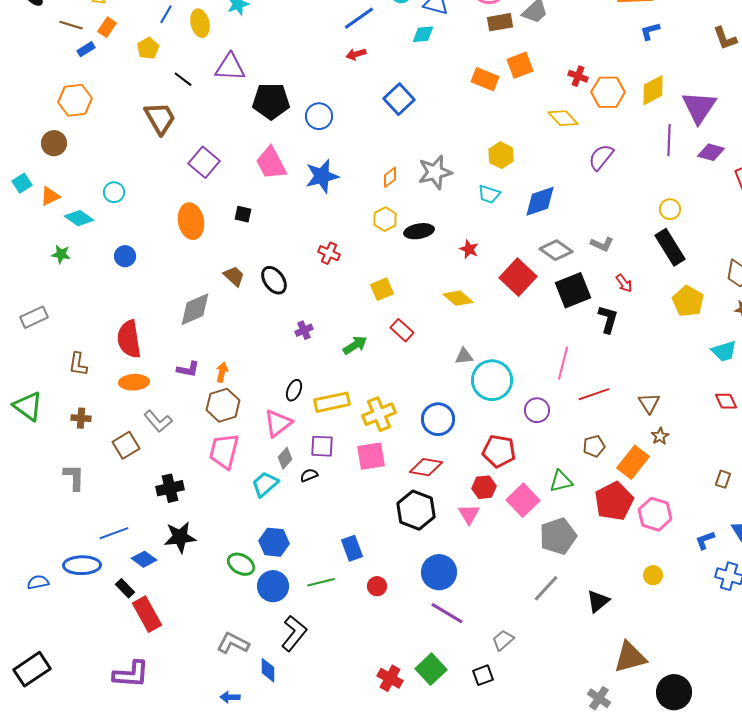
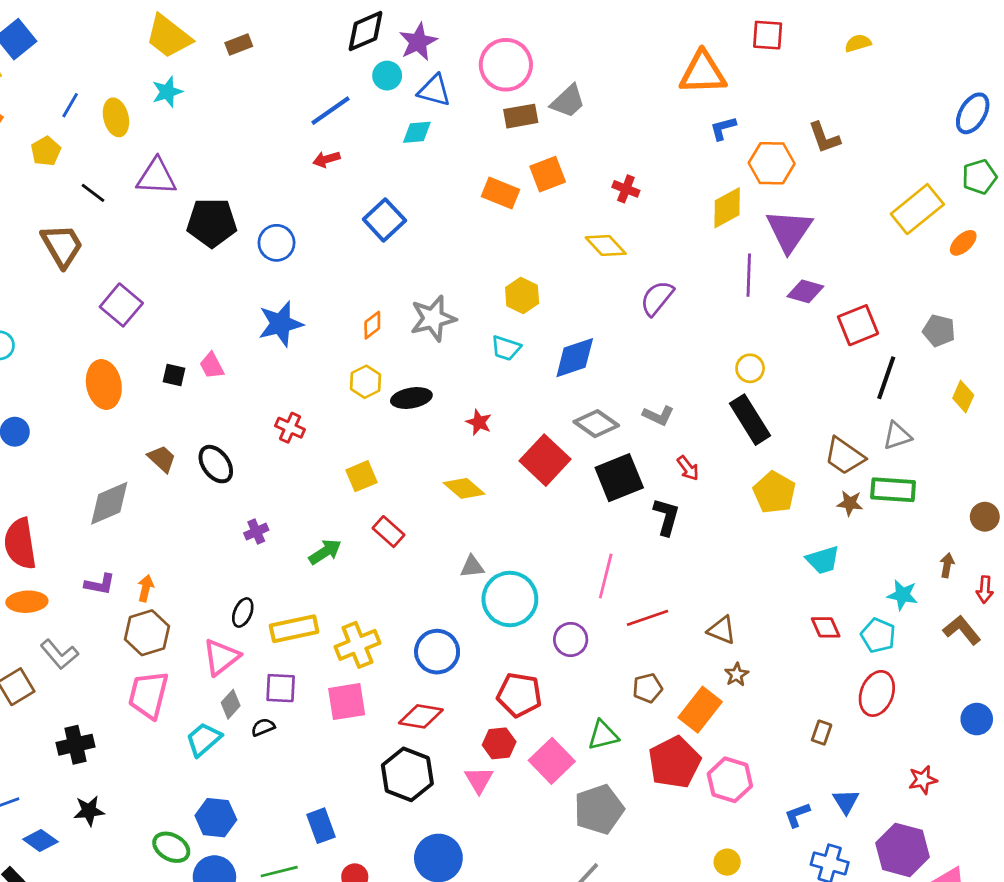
orange hexagon: (608, 92) -> (772, 163), moved
pink trapezoid: (271, 163) -> (212, 366), moved, size x0.6
brown triangle: (649, 403) -> (722, 630), turned -35
black star: (180, 537) -> (89, 811), size x0.7

